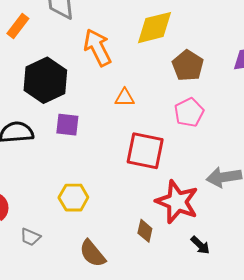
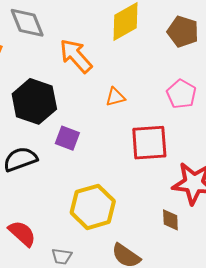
brown pentagon: (188, 66) -> (183, 32), moved
purple square: (67, 125) -> (67, 138), turned 30
yellow hexagon: (73, 198) -> (93, 207), size x1.5

